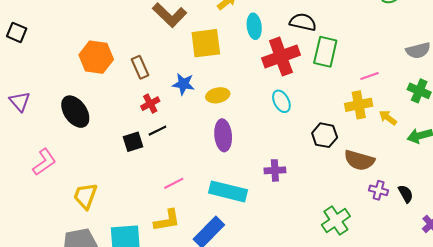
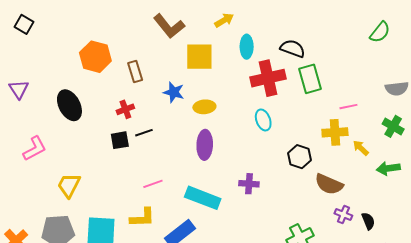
green rectangle: (325, 52) -> (310, 79), turned -36
red cross: (150, 104) -> (125, 109), moved

